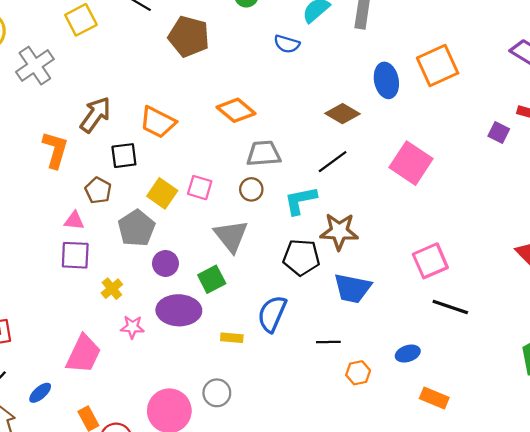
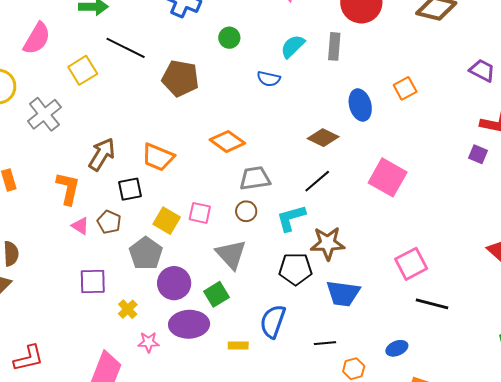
orange square: (438, 66) -> (405, 88), size x0.6
purple square: (499, 132) -> (478, 154), moved
pink triangle: (74, 221) -> (80, 226), moved, turned 30
purple circle: (165, 263) -> (174, 283), size x1.4

